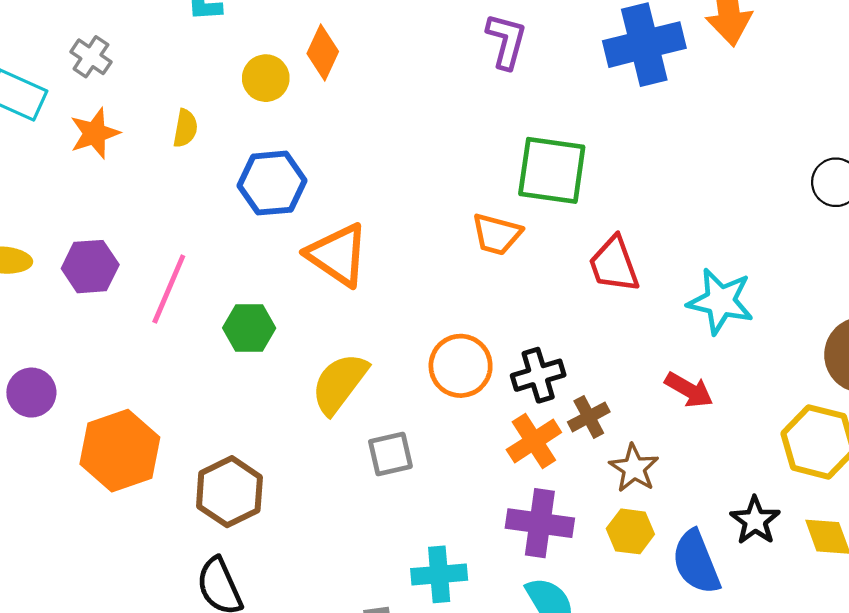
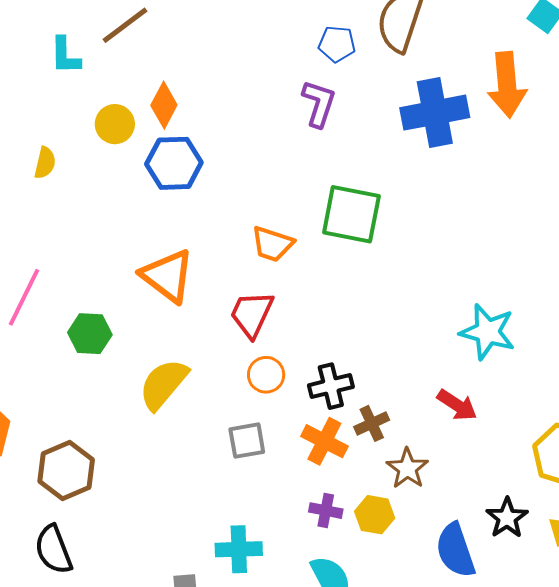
blue hexagon: (272, 183) -> (174, 163), moved
orange trapezoid: (497, 234) -> (272, 244), moved
red trapezoid: (614, 264) -> (252, 314), moved, turned 42
orange circle: (461, 366) -> (266, 375), size x0.7
orange cross: (534, 441) -> (324, 441), turned -33
gray square: (390, 454) -> (247, 441), moved
purple cross: (540, 523) -> (326, 511), size x0.6
yellow hexagon: (630, 531) -> (375, 515), moved

